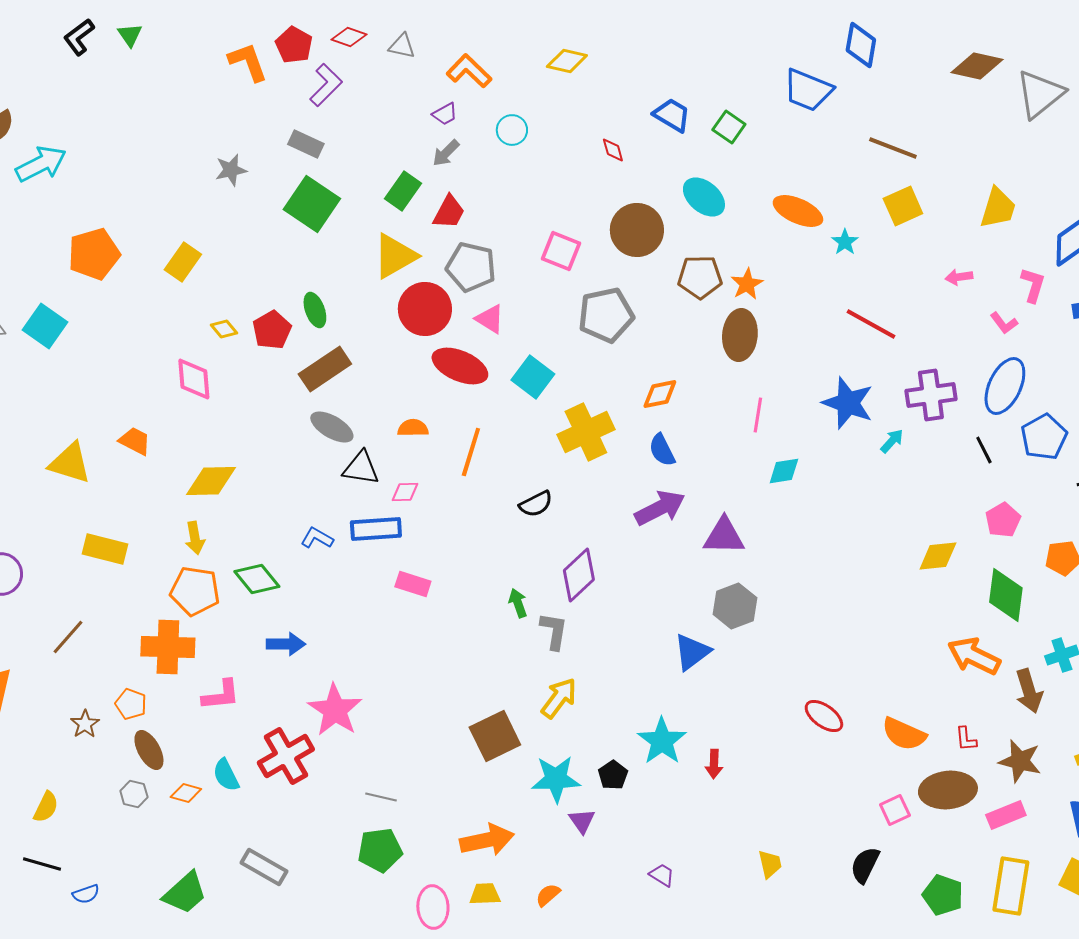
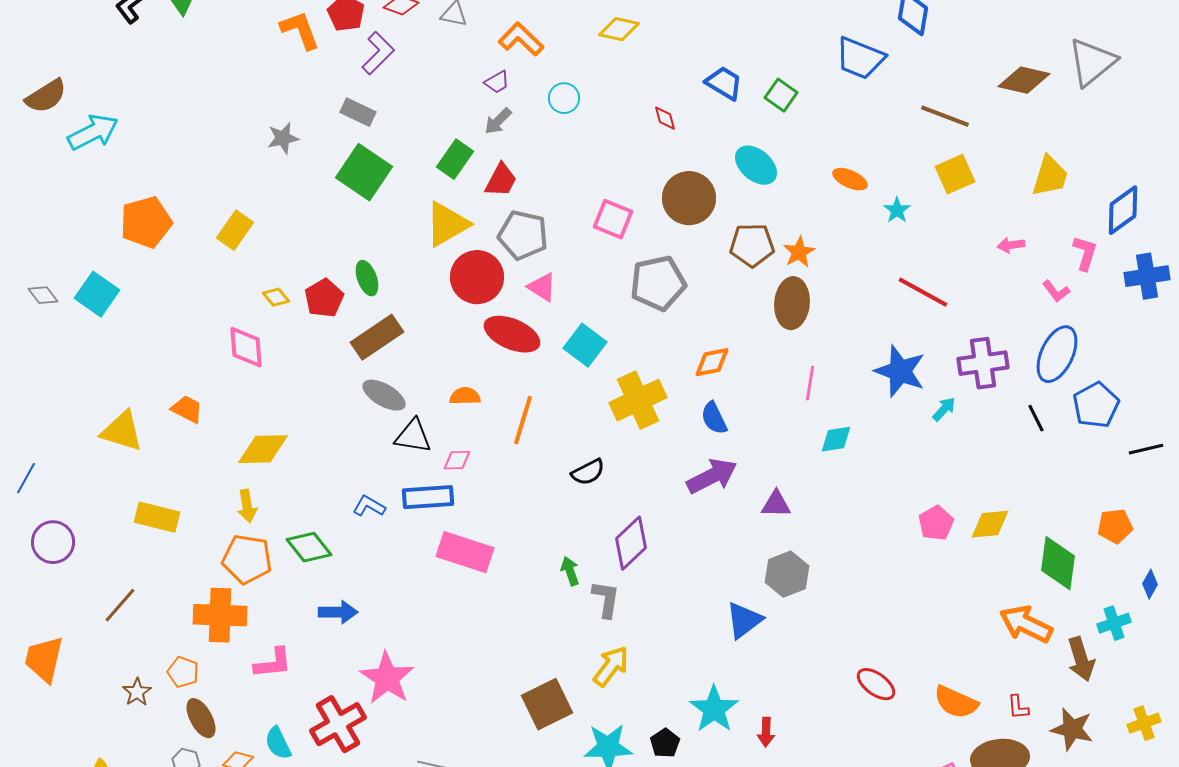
brown diamond: (977, 66) -> (1024, 80), moved
orange ellipse: (798, 211) -> (850, 179), size x0.7
pink pentagon: (1003, 520) -> (936, 523), moved
purple triangle: (724, 536) -> (776, 504), size x0.7
pink rectangle: (413, 584) -> (465, 552), size x1.6

